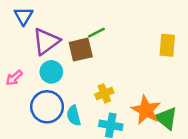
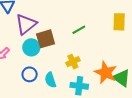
green line: (96, 33) -> (79, 30), moved
brown square: (81, 50) -> (46, 39), moved
blue circle: (47, 107) -> (30, 74), size x0.6

